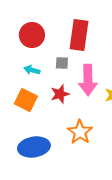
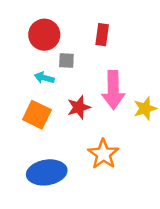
red rectangle: (79, 35) -> (102, 35), size x0.6
gray square: (62, 63) -> (66, 61), moved

